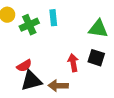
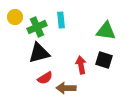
red semicircle: (24, 66) -> (45, 78), moved
black triangle: (31, 81) -> (39, 53), moved

